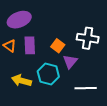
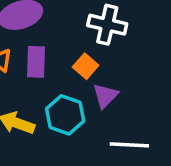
white cross: (88, 38) -> (107, 25), moved

